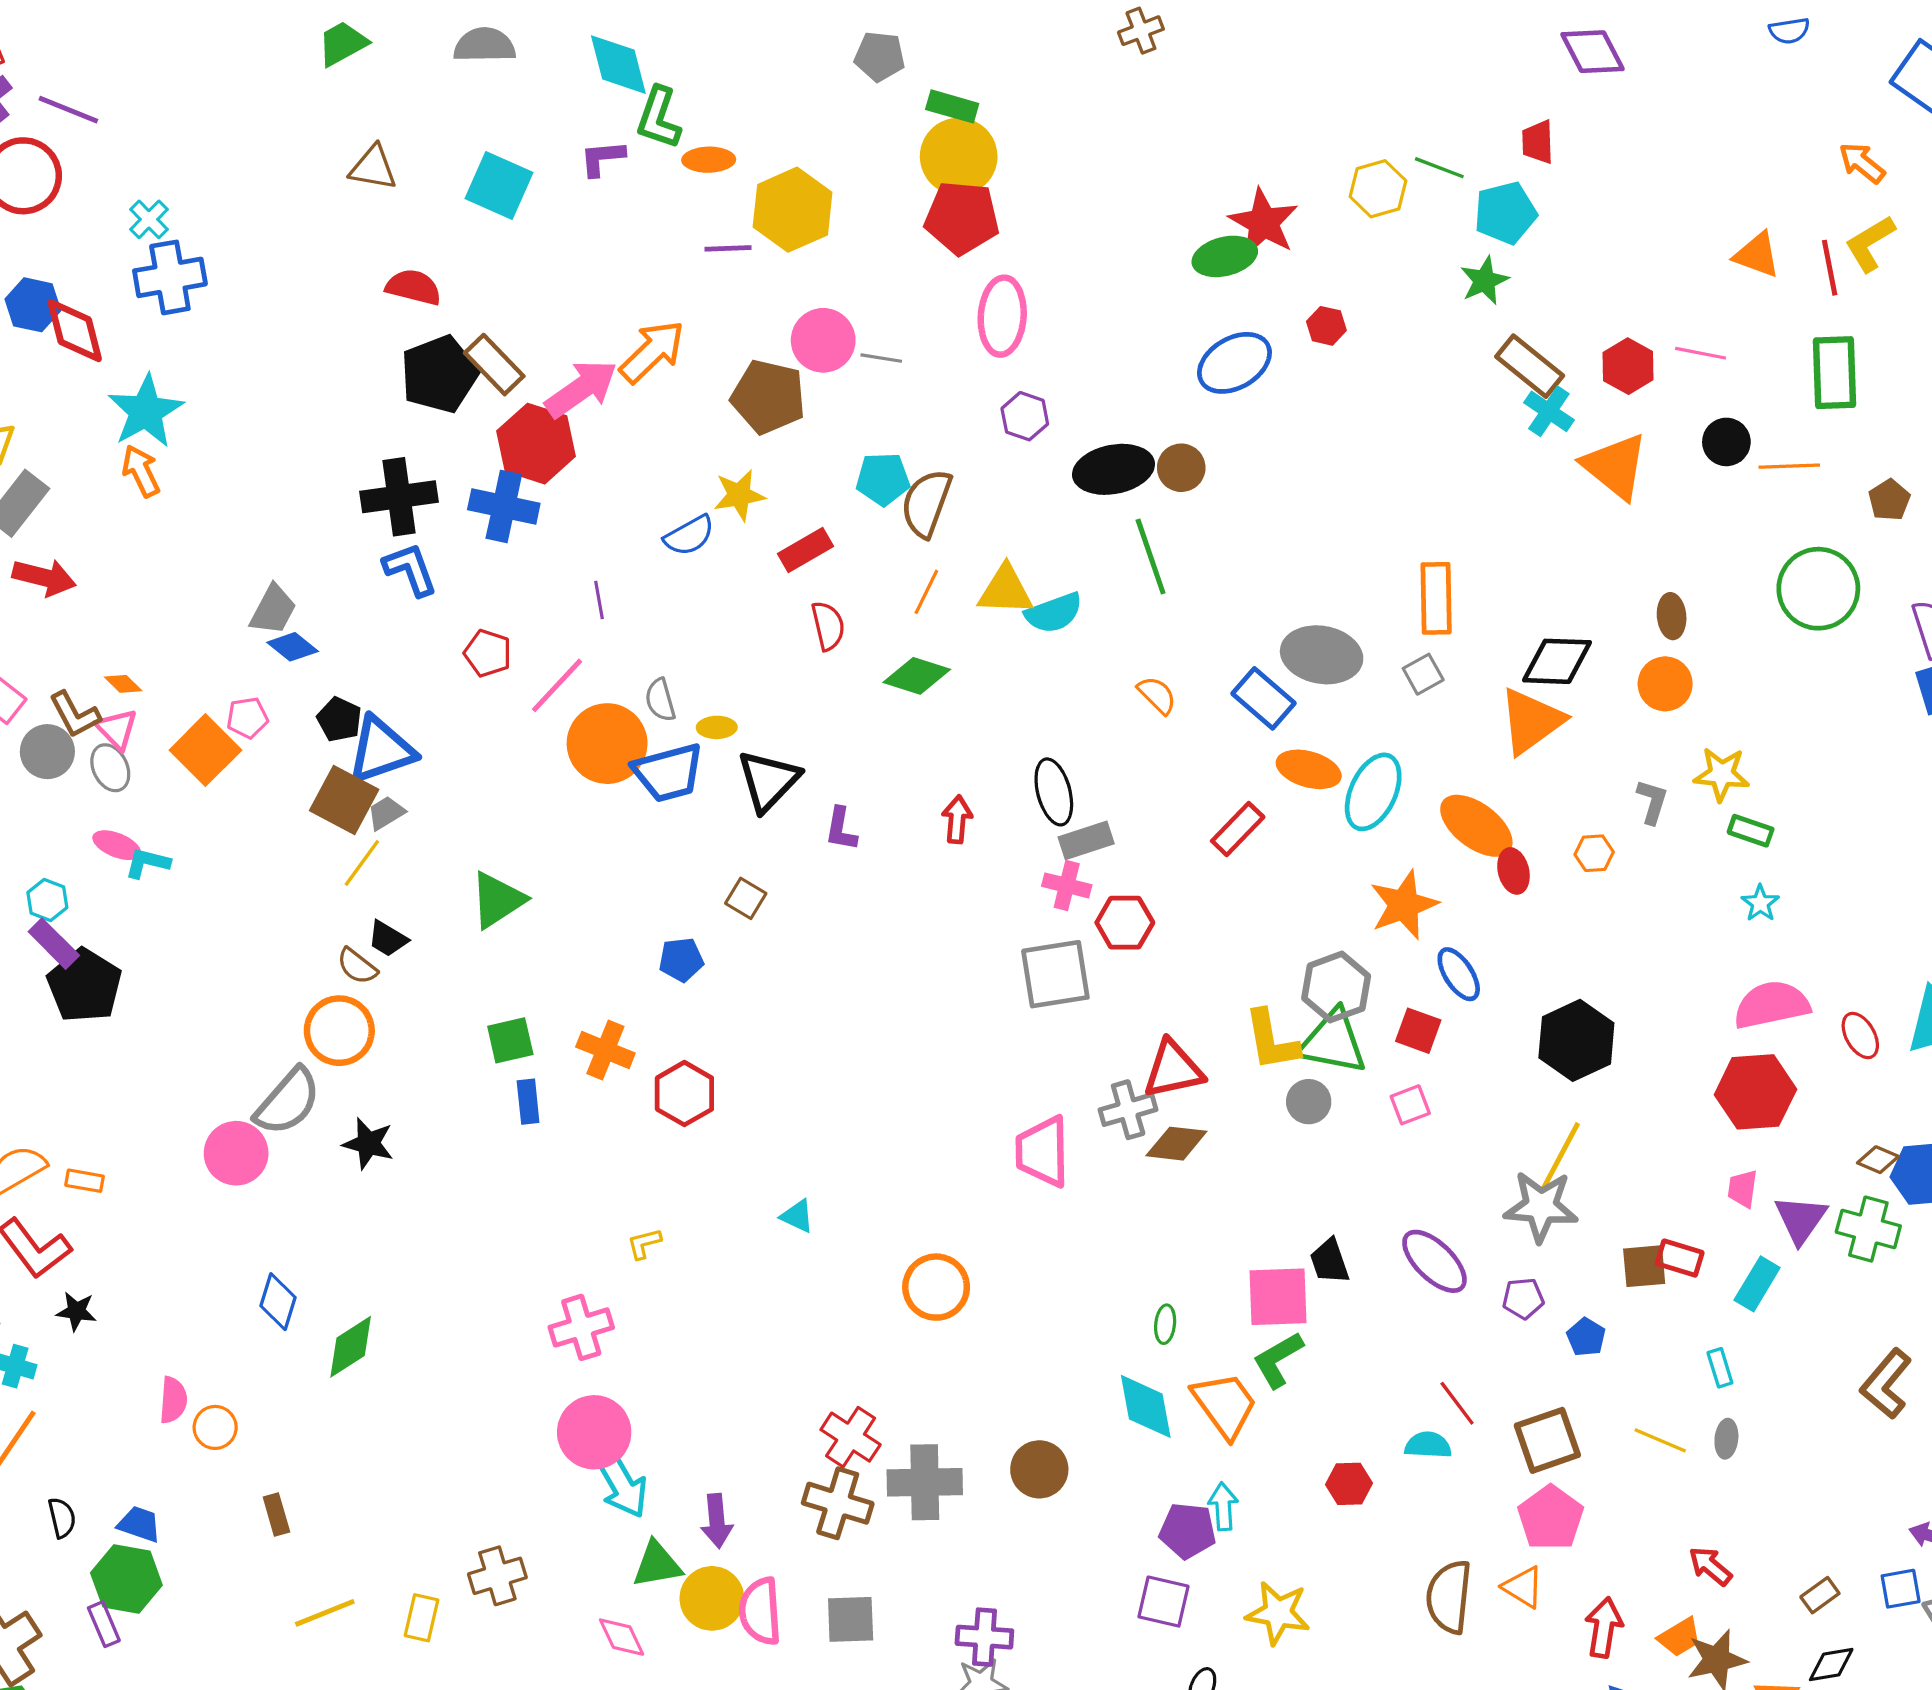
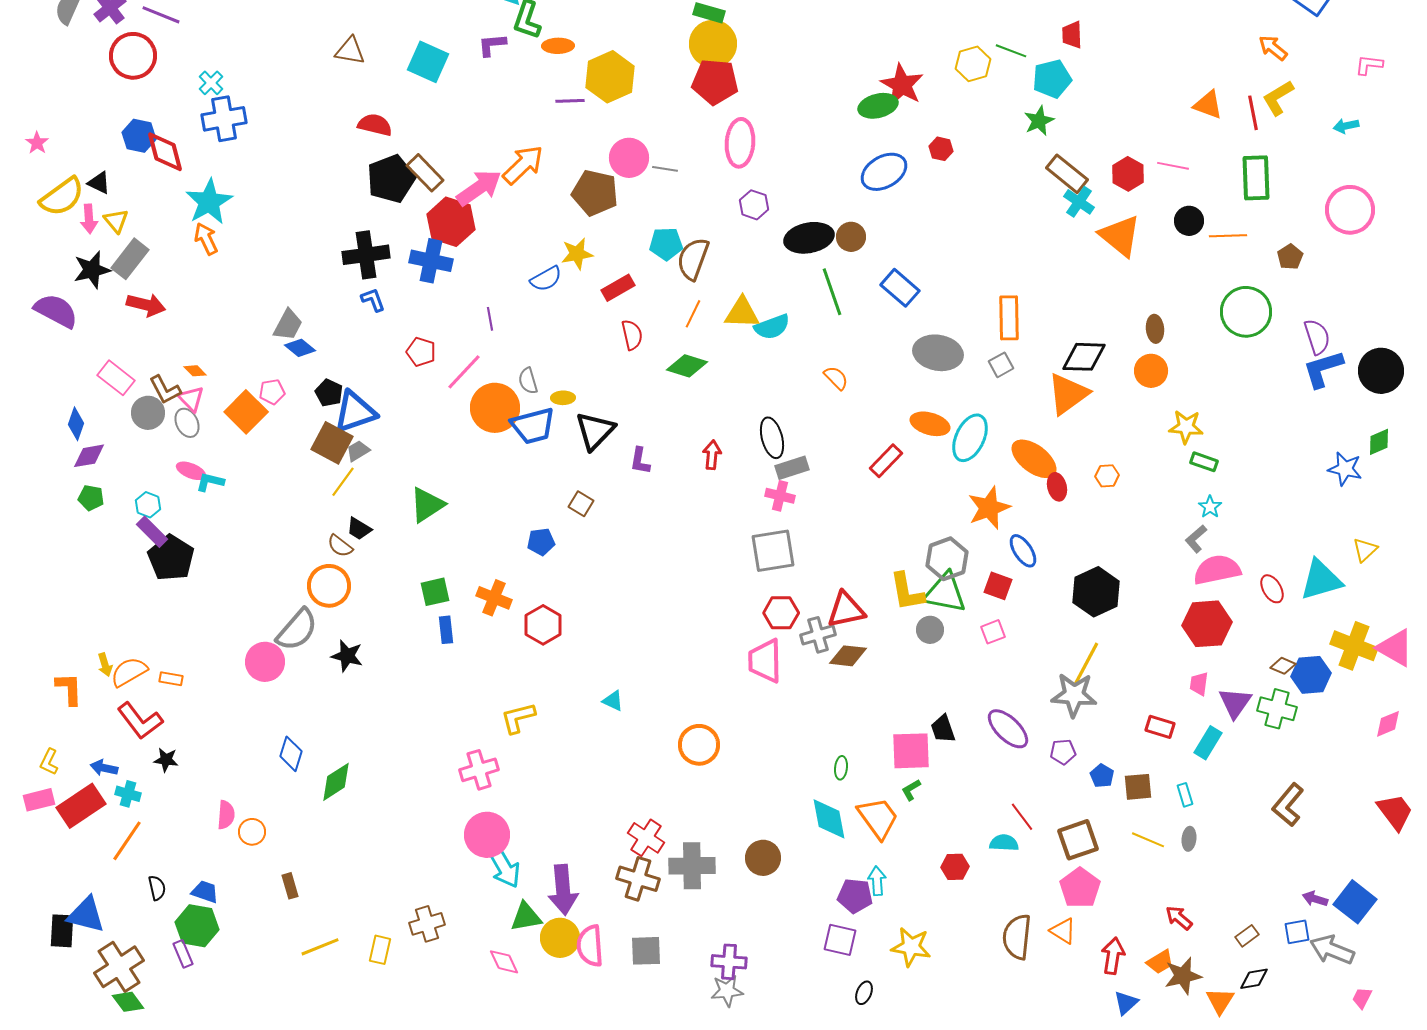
blue L-shape: (410, 569) -> (373, 300), size x0.7
blue rectangle: (1263, 698) -> (900, 288), moved
gray L-shape: (1652, 802) -> (1196, 539), moved, turned -148
red hexagon: (1125, 923) -> (781, 613), moved
yellow L-shape: (644, 1244) -> (518, 718), size x1.6
brown square: (1644, 1266) -> (1138, 787), moved
green L-shape: (1278, 1360) -> (911, 790), size x0.6
purple arrow: (717, 1521) -> (563, 890), size x1.5

